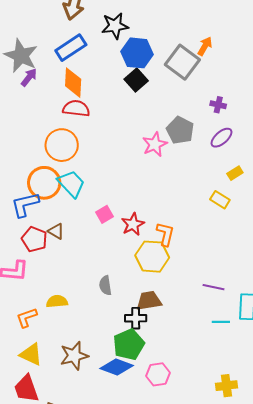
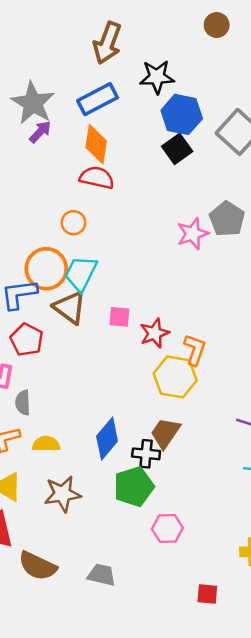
orange circle: (62, 145) -> (73, 223), size x0.6
cyan trapezoid: (71, 184) -> (81, 273), turned -116
pink square: (104, 214) -> (119, 317), turned 30
brown triangle: (56, 231) -> (70, 308), moved, size x1.6
gray semicircle: (105, 285) -> (23, 403), moved
yellow semicircle: (57, 301) -> (46, 444), moved
brown trapezoid: (149, 301) -> (165, 433), turned -52
blue diamond: (117, 367) -> (107, 439), moved, turned -76

